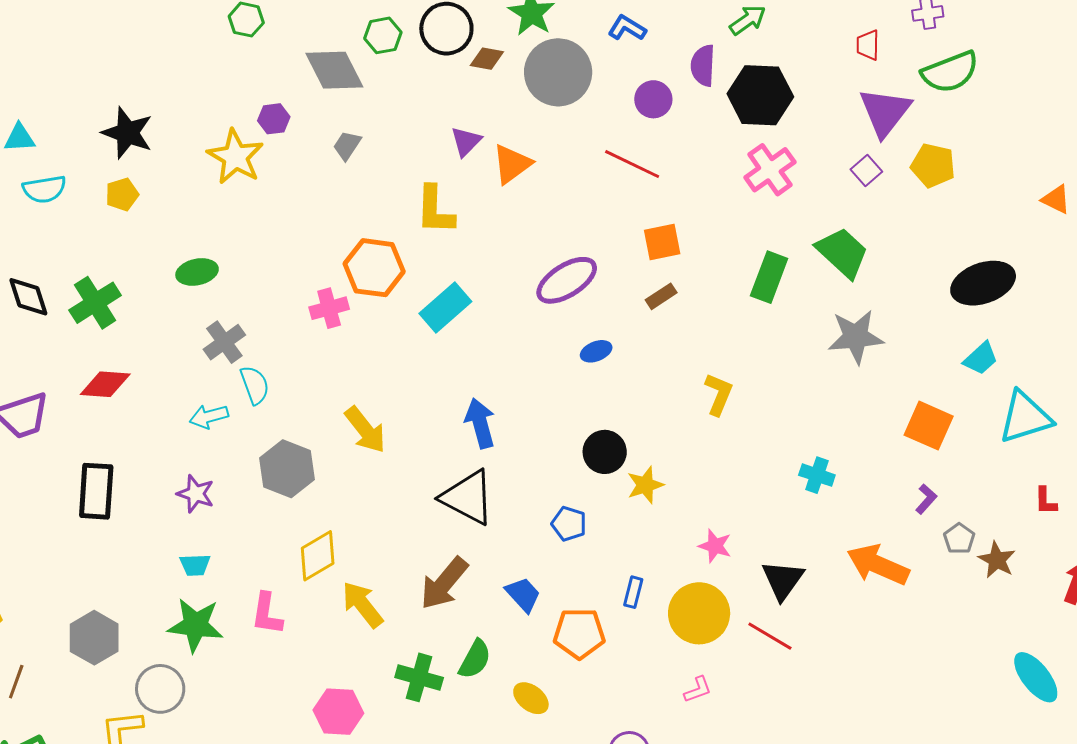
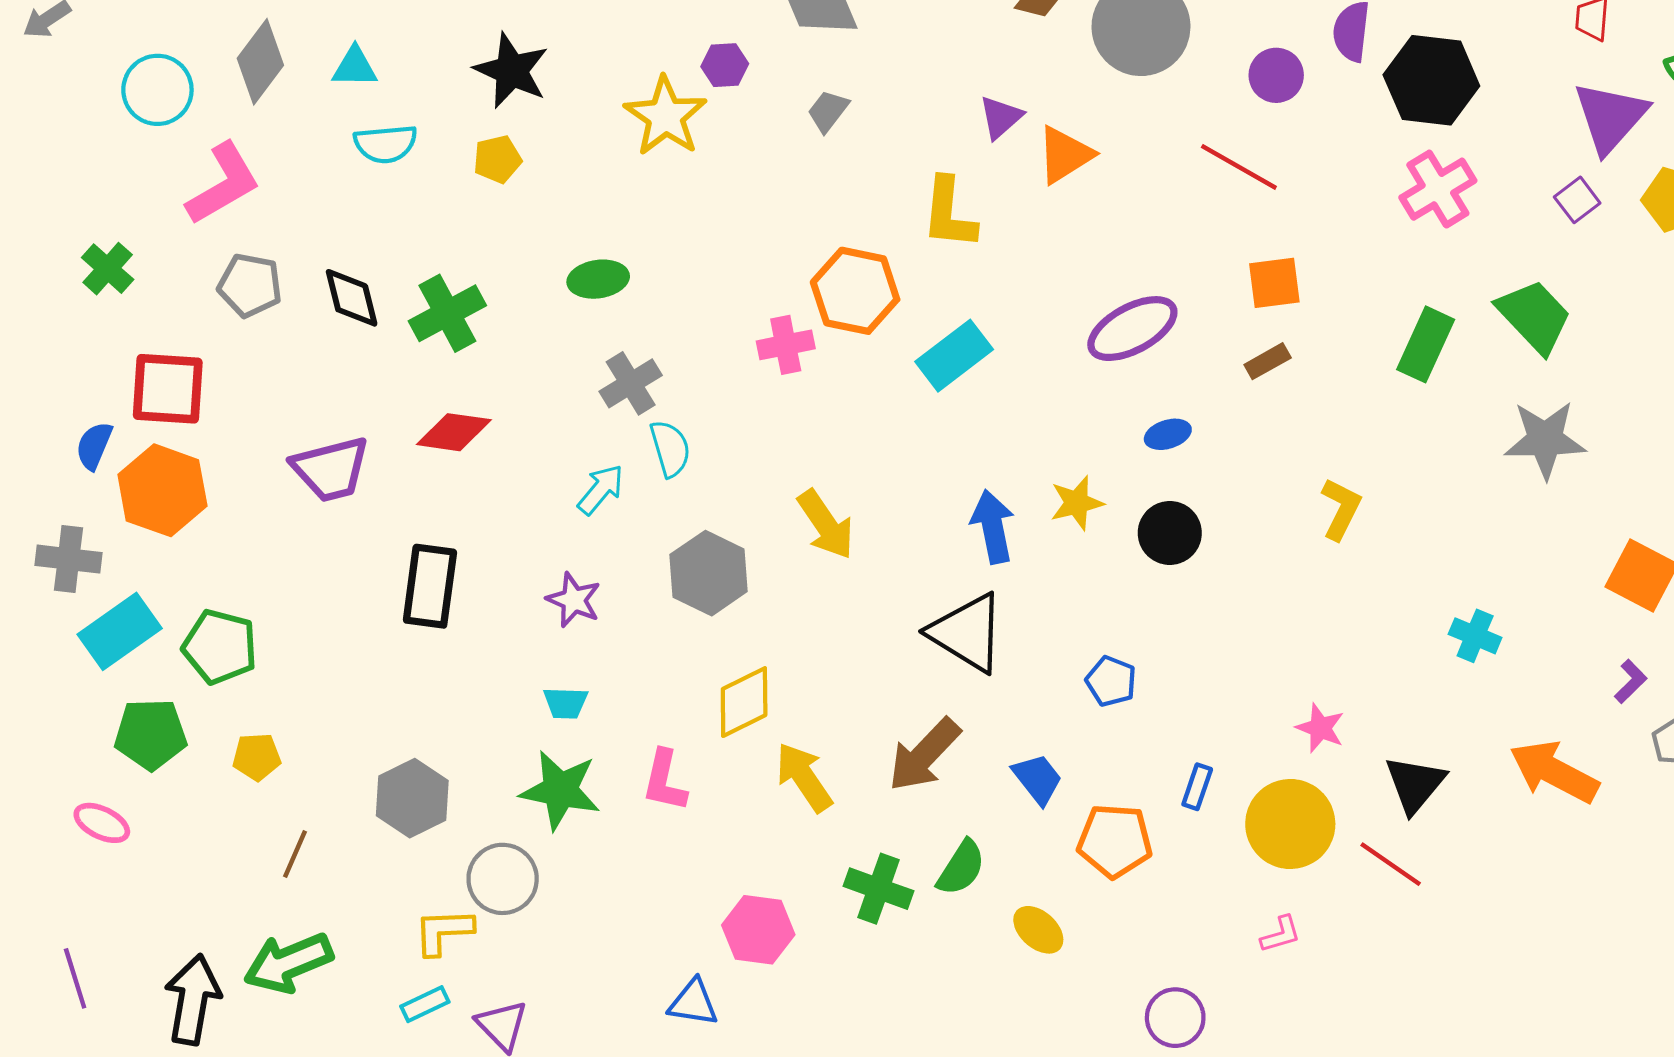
cyan arrow: (209, 417) -> (601, 489), turned 141
black circle: (605, 452) -> (1170, 533), moved
yellow star: (645, 485) -> (1077, 503), moved

